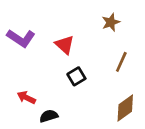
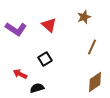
red triangle: (65, 45) -> (49, 25), moved
black square: (76, 76) -> (45, 59), moved

